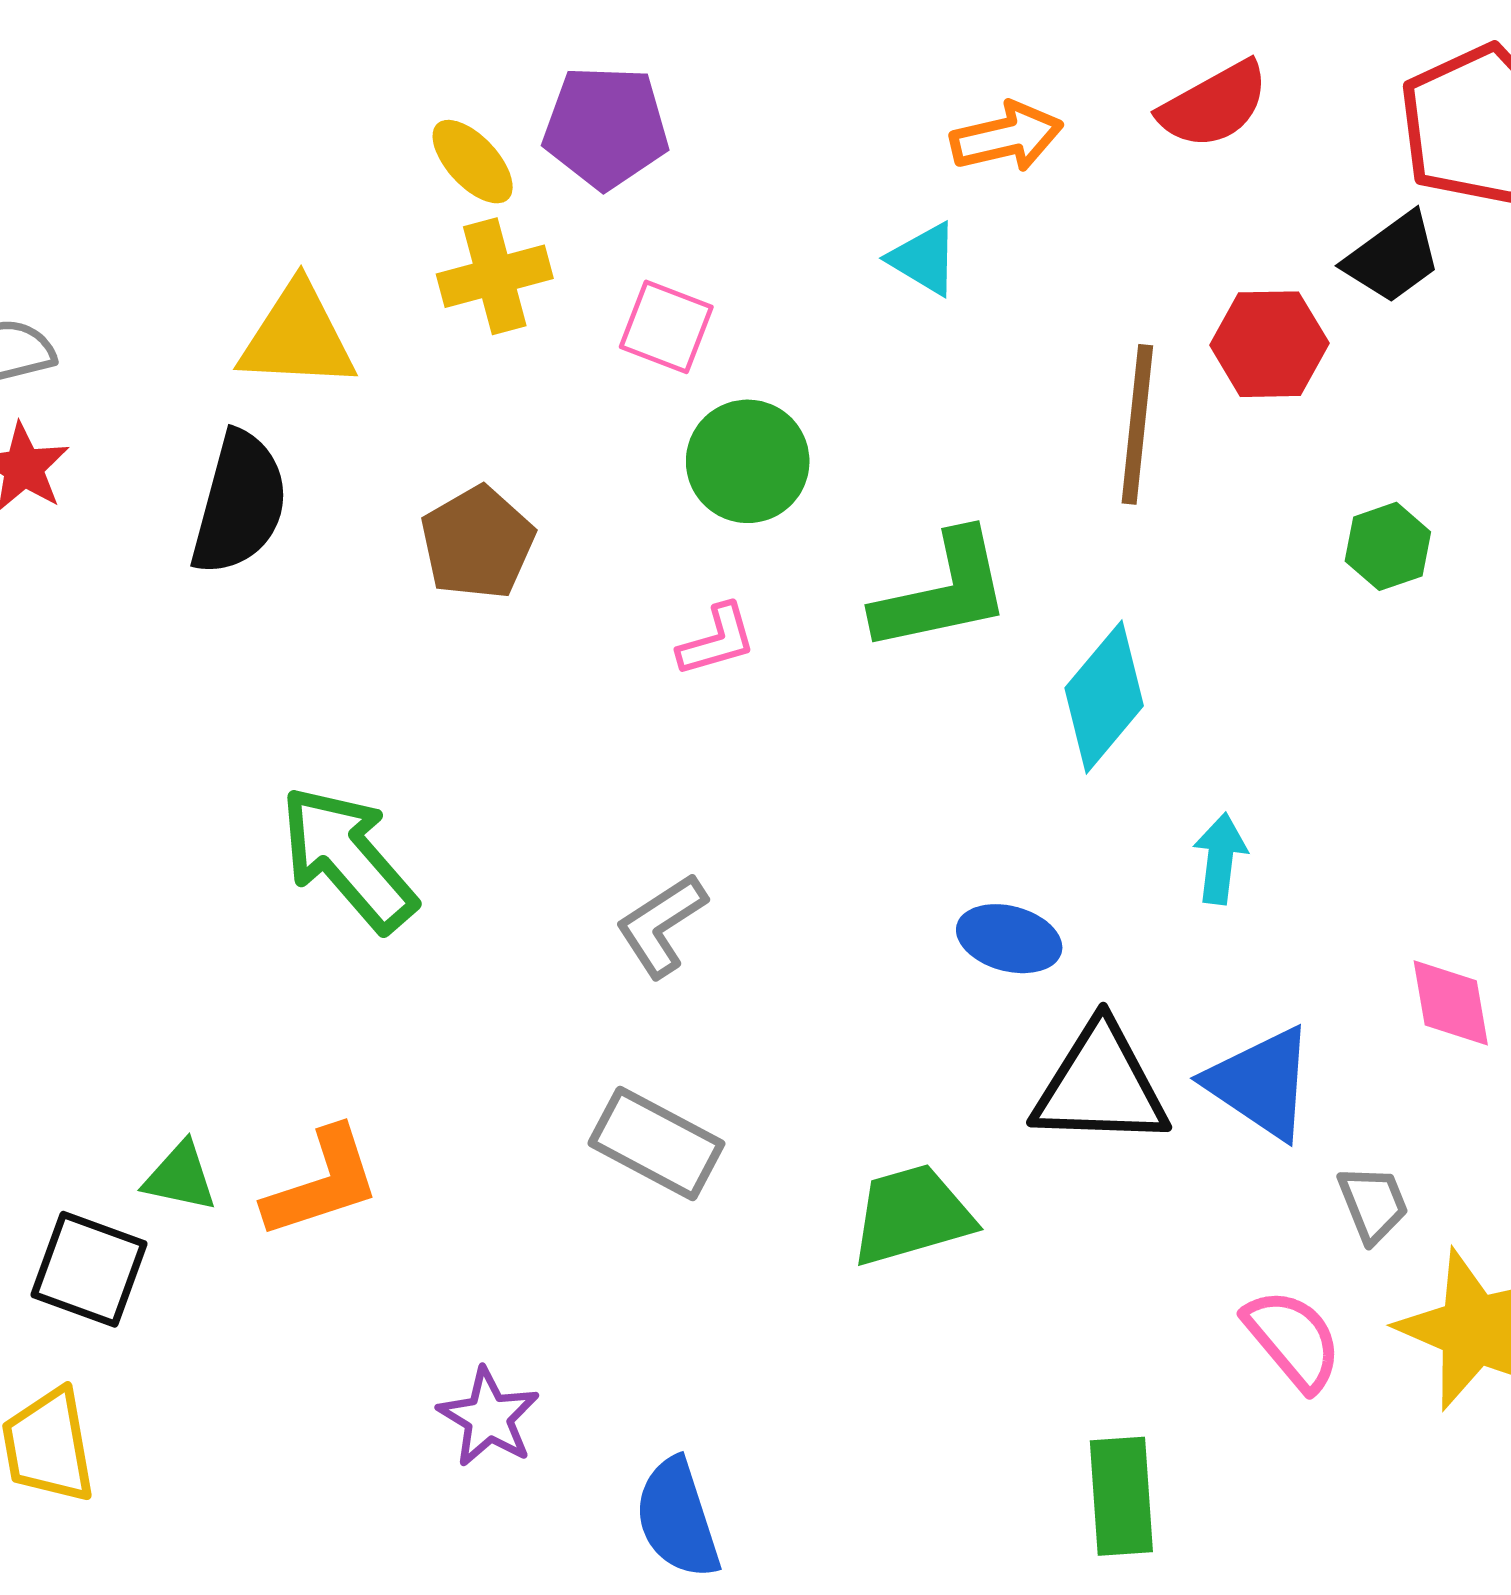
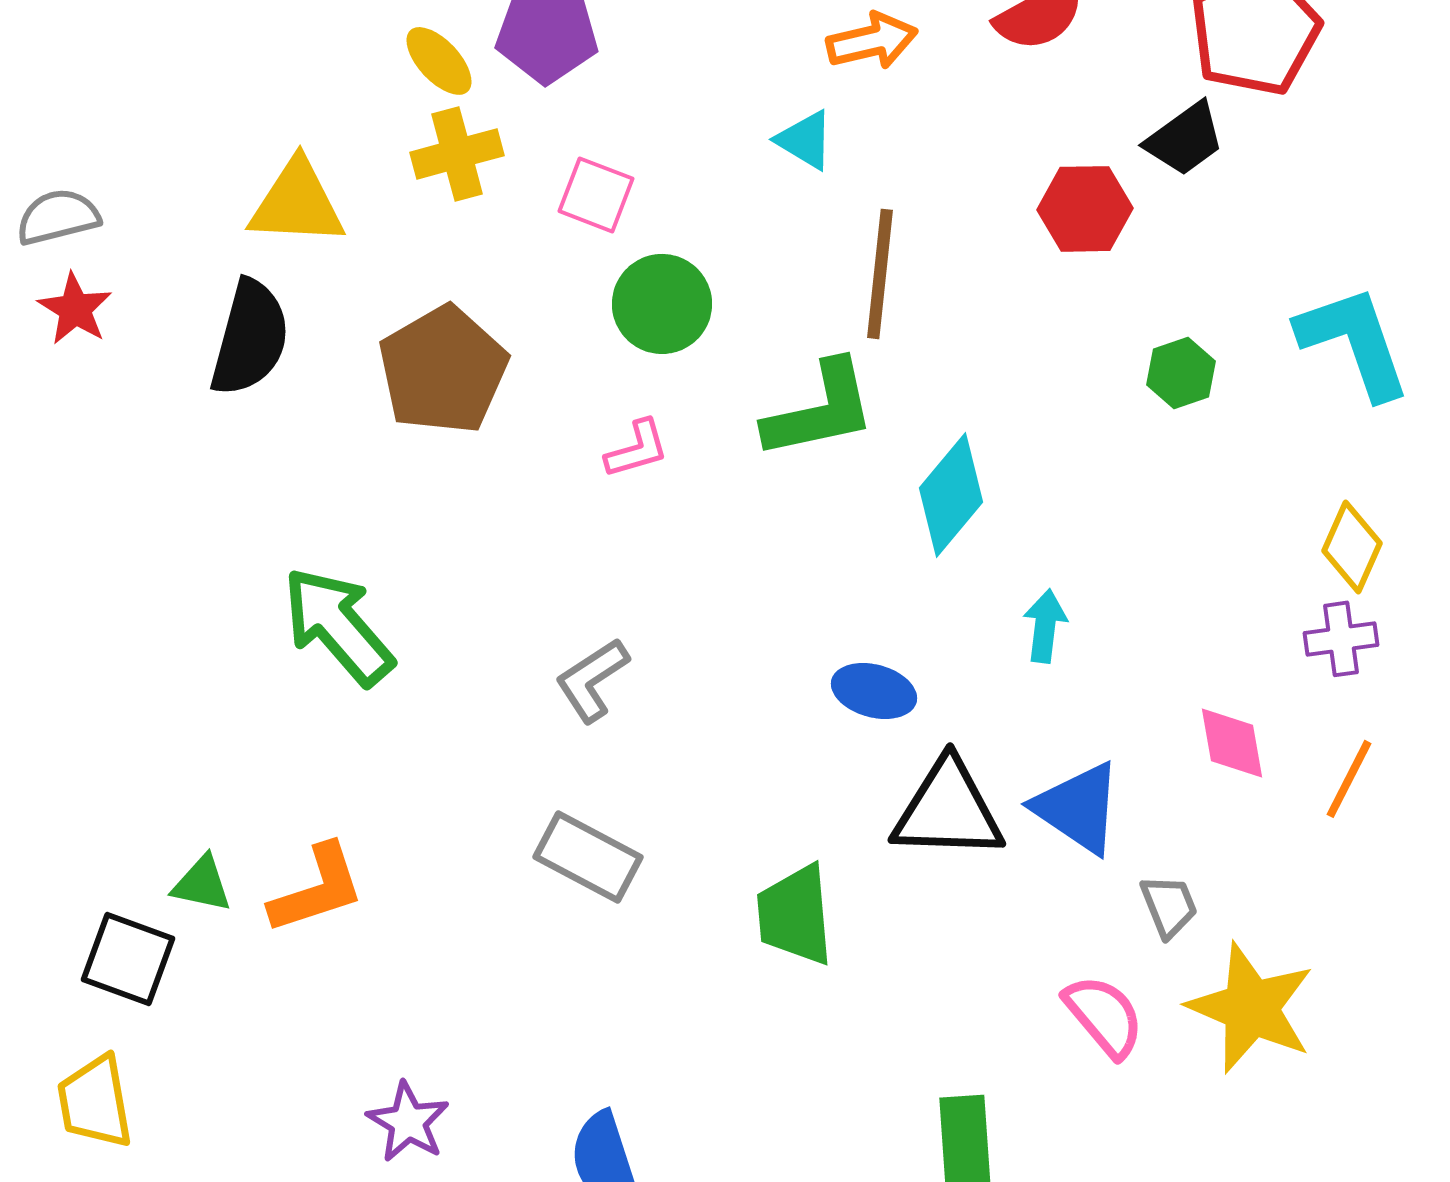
brown line: (1137, 424) -> (880, 274), moved
brown pentagon: (478, 543) -> (443, 370), size x1.4
green trapezoid: (912, 1215) -> (795, 915), turned -79
purple star: (489, 1417) -> (408, 1122), moved

